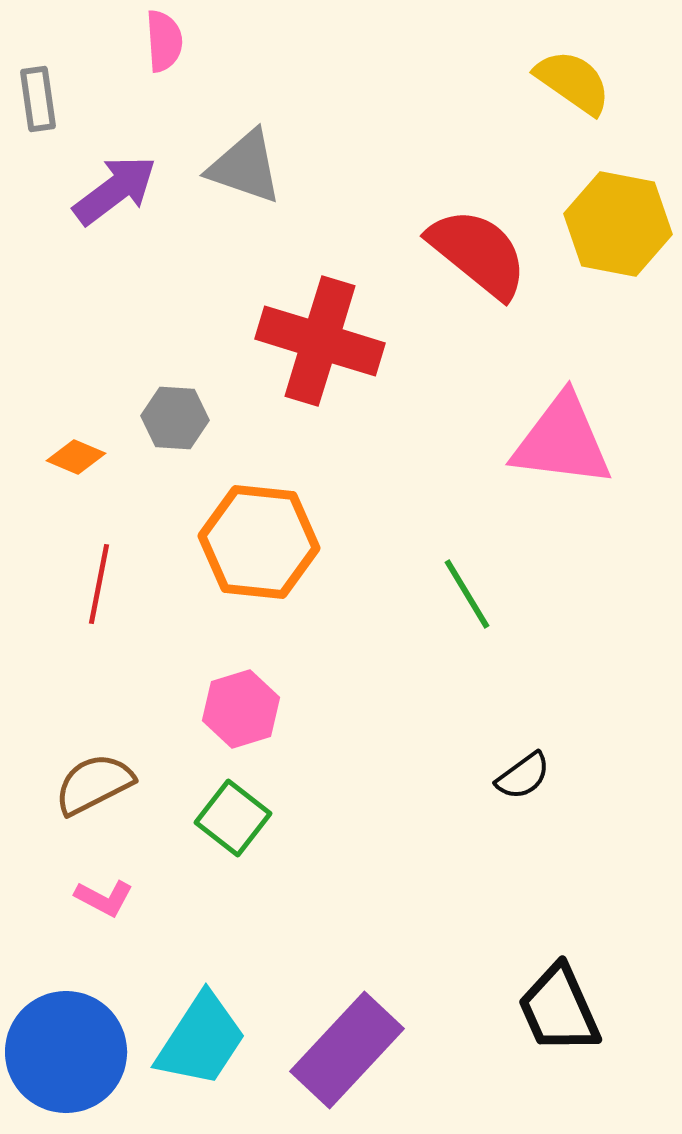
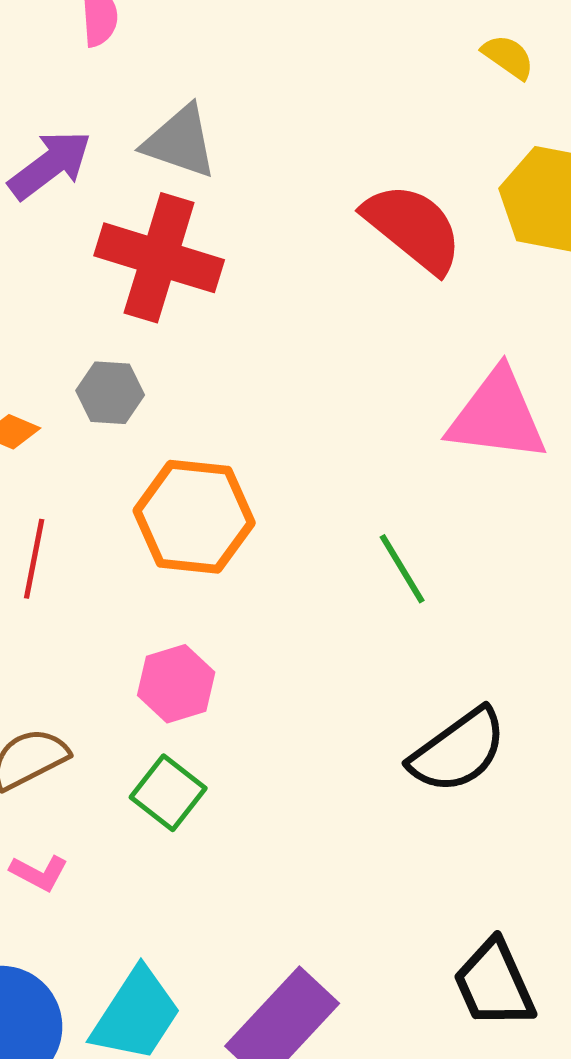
yellow semicircle: (573, 82) -> (508, 57), size x0.7
red cross: (320, 341) -> (159, 258), moved
black semicircle: (523, 776) -> (458, 751), size x1.8

